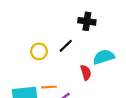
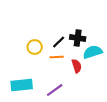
black cross: (87, 21) -> (78, 38), moved
orange line: (49, 87) -> (57, 57), moved

